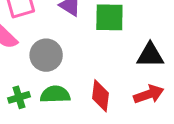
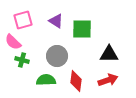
gray circle: (46, 55) -> (57, 56), moved
green cross: (19, 97) -> (22, 60), moved, turned 32

